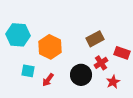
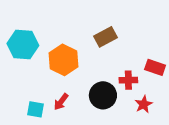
brown rectangle: (95, 39) -> (105, 37), moved
red cross: (101, 63) -> (128, 80), turned 32
cyan square: (28, 71) -> (36, 109), moved

